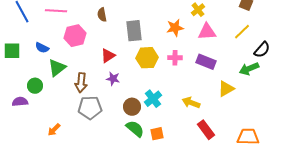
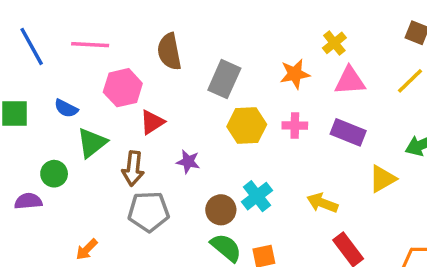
brown semicircle: (102, 15) -> (169, 52), size x1.5
gray rectangle: (134, 31) -> (224, 79), turned 30
red triangle: (108, 56) -> (152, 122), moved

